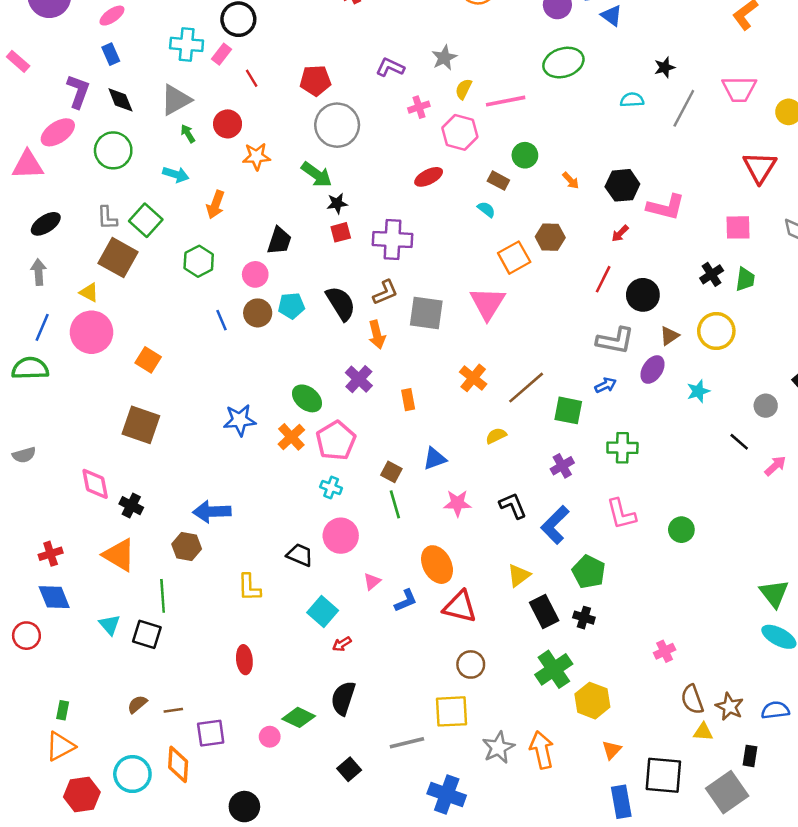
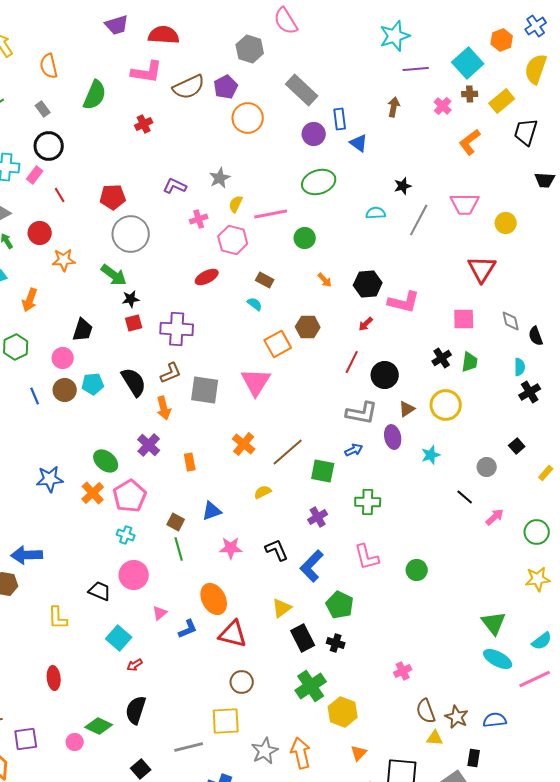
green circle: (525, 155) -> (305, 238), moved
purple ellipse: (653, 370) -> (393, 437), turned -45

